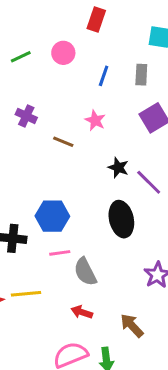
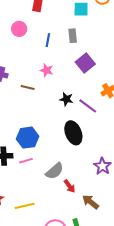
pink line: (60, 253) -> (26, 161), moved
gray semicircle: (85, 272) -> (55, 171), turned -96
yellow line: (26, 294) -> (25, 206), moved
red arrow: (82, 312) -> (70, 186), moved, turned -136

